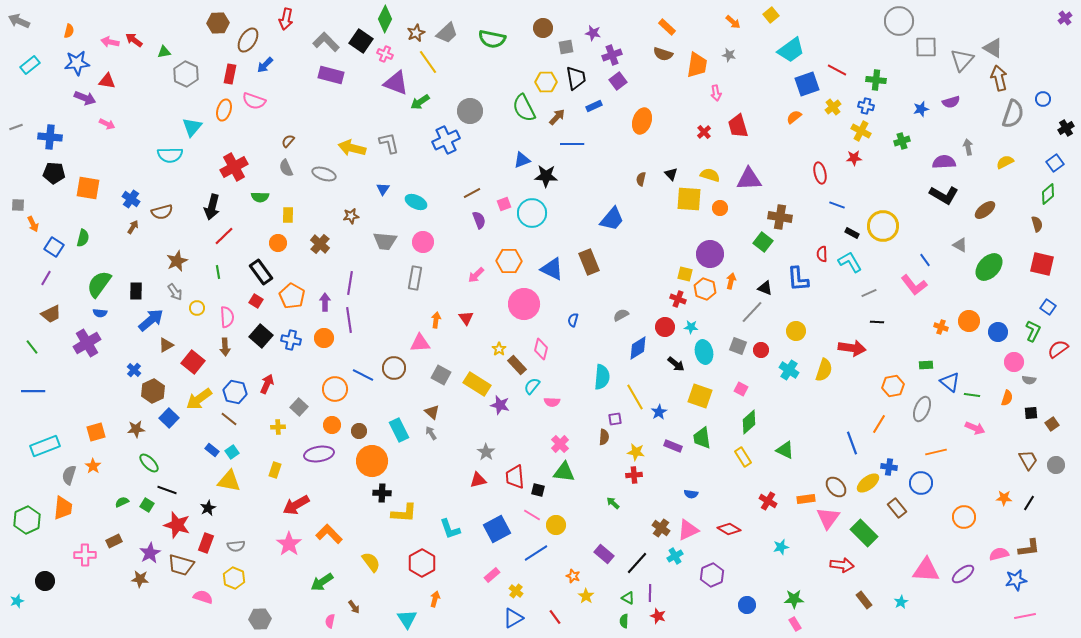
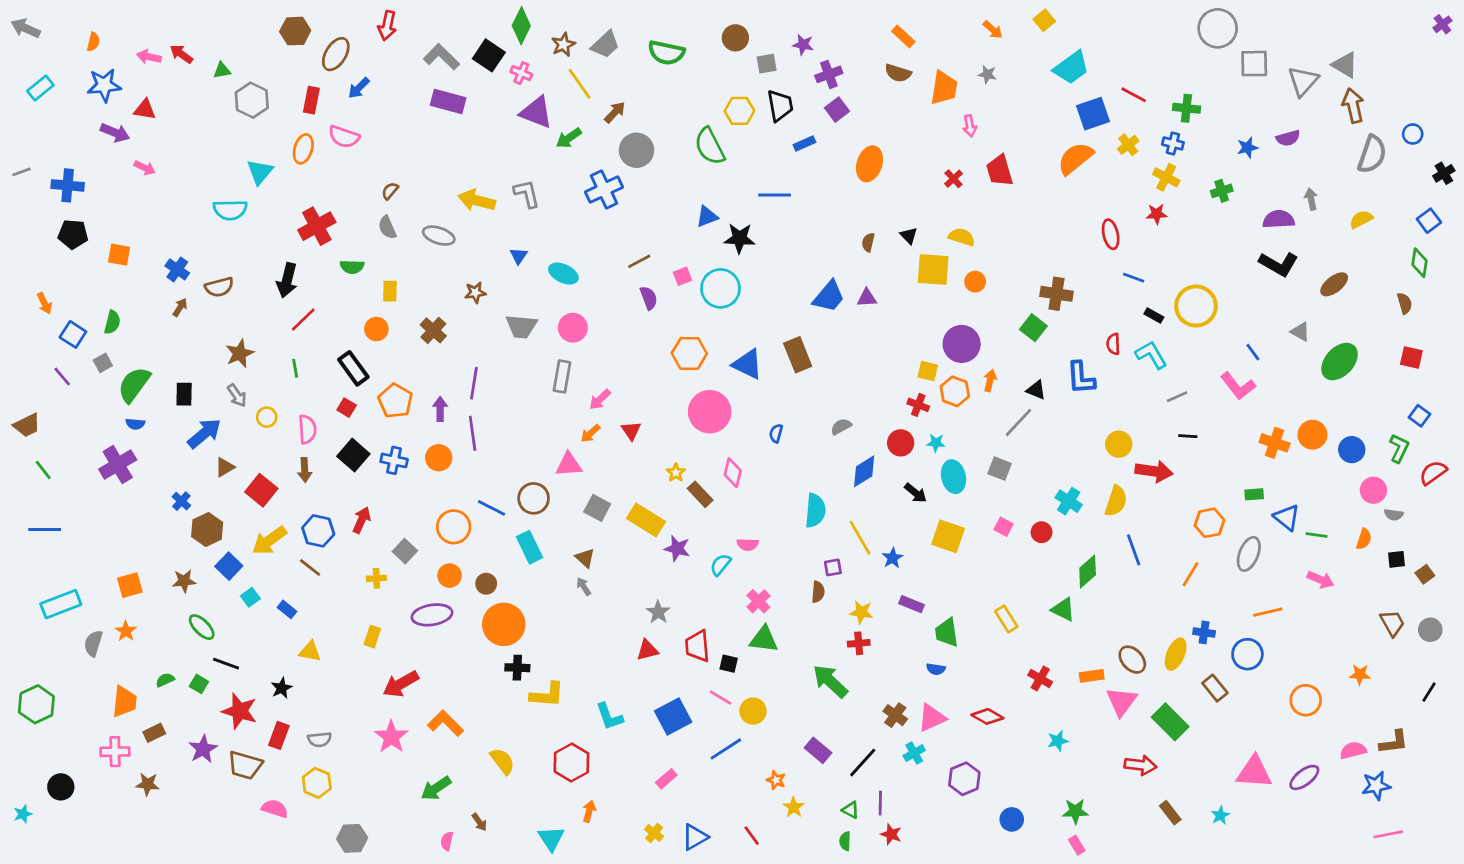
brown arrow: (557, 117) -> (615, 112), moved
orange semicircle: (794, 117) -> (1075, 158), size x1.8
purple triangle: (749, 179) -> (867, 298), moved, size x0.6
orange square: (88, 188) -> (119, 255), size x0.7
green diamond: (1048, 194) -> (1419, 263), turned -40
gray square: (18, 205) -> (103, 363), moved, turned -32
red square: (1042, 264) -> (1411, 357), size x0.7
pink arrow: (476, 275) -> (600, 399), moved
purple line: (46, 278) -> (62, 376), turned -70
brown trapezoid: (51, 314) -> (27, 425), moved
orange arrow: (436, 320) -> (590, 433), turned -140
orange cross: (941, 327) -> (1275, 443), size x1.5
yellow circle: (796, 331) -> (1119, 444), moved
red circle: (761, 350) -> (1042, 532), moved
cyan semicircle: (532, 386) -> (720, 565), moved
green diamond: (749, 422) -> (1088, 572), moved
cyan rectangle: (399, 430) -> (529, 547), moved
green trapezoid: (702, 438) -> (947, 632), moved
blue line: (852, 443) -> (1134, 550), moved
cyan square: (232, 452) -> (250, 597), moved
yellow triangle: (229, 481) -> (310, 651), size x0.7
yellow ellipse: (868, 483) -> (1176, 654), turned -30
green arrow: (613, 503) -> (830, 681), size x2.0
black line: (1029, 503) -> (1429, 692), moved
orange trapezoid: (63, 508) -> (124, 702), moved
brown star: (140, 579) -> (147, 784), moved
yellow cross: (516, 591) -> (654, 833), moved

